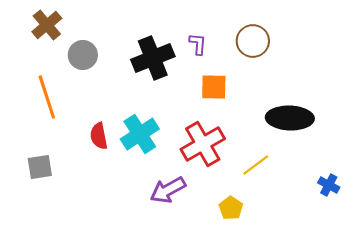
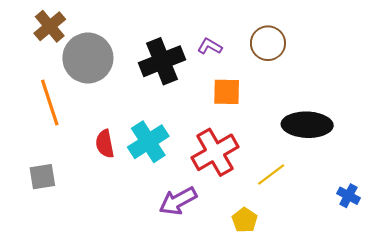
purple L-shape: (198, 44) -> (210, 46), turned -65
gray circle: (83, 55) -> (88, 58), size x1.6

